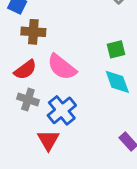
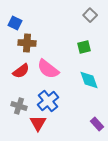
green square: (116, 49) -> (84, 47), moved
gray cross: (28, 100) -> (19, 106), moved

